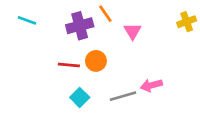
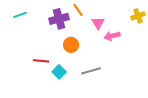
cyan line: (27, 20) -> (20, 15), turned -40
red line: (69, 65) -> (41, 61), moved
pink arrow: (151, 85) -> (112, 36), moved

